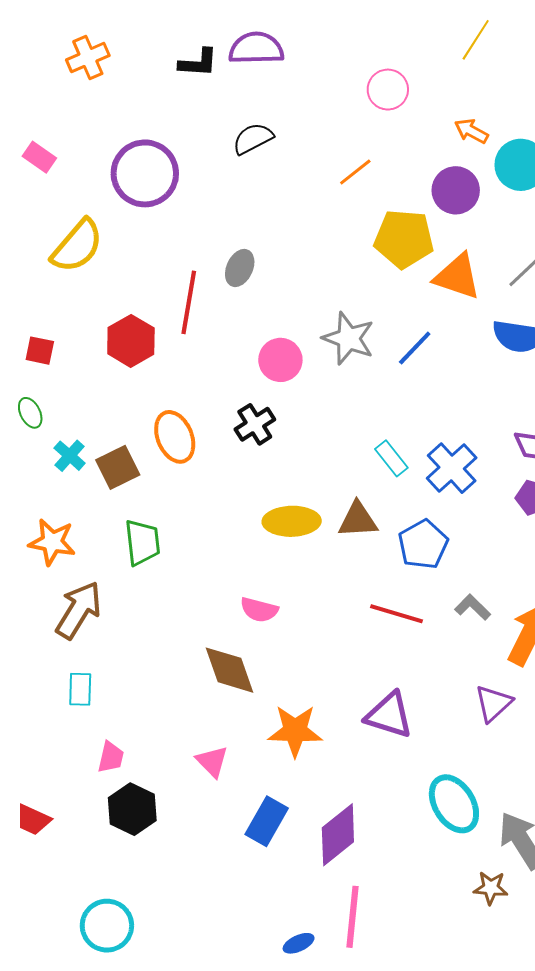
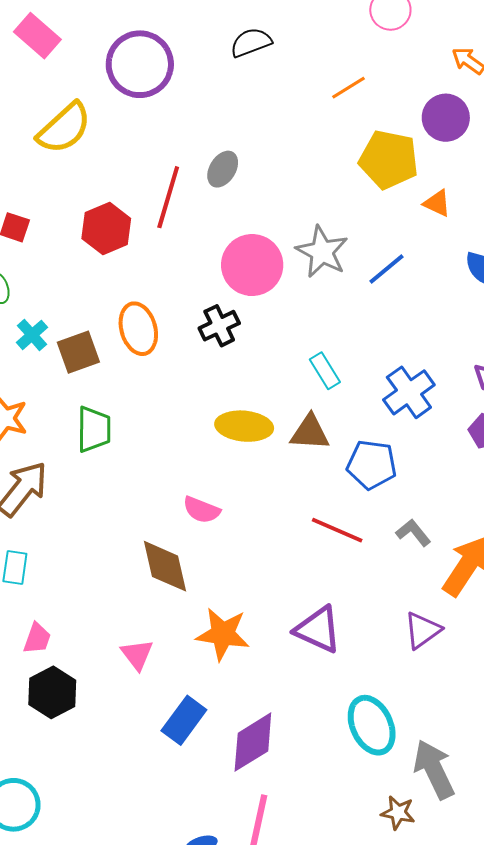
pink rectangle: (39, 157) -> (37, 36), size x1.4
orange triangle: (457, 277) -> (437, 203), size x0.6
pink circle: (280, 360) -> (252, 265), size x1.4
cyan rectangle: (391, 458) -> (325, 371), moved
blue pentagon: (423, 544) -> (372, 465), turned 30

